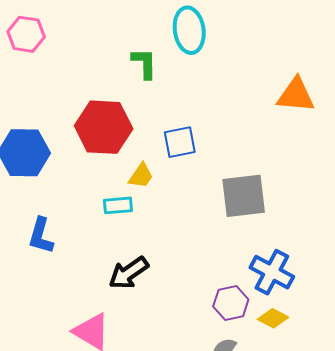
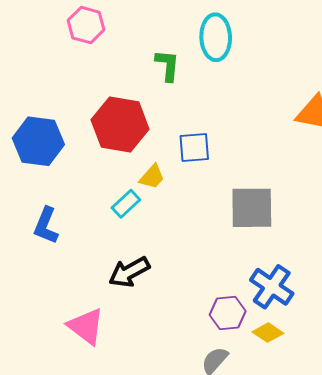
pink hexagon: (26, 34) -> (86, 25), moved
cyan rectangle: (118, 205) -> (126, 204), turned -44

